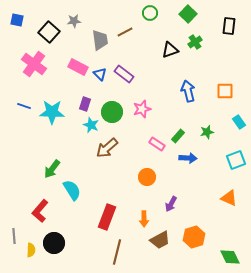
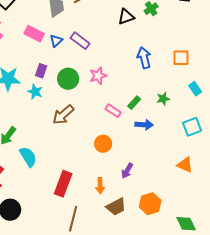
blue triangle: (100, 74) -> (56, 41), turned 32
cyan star: (91, 125) -> (35, 92), moved

